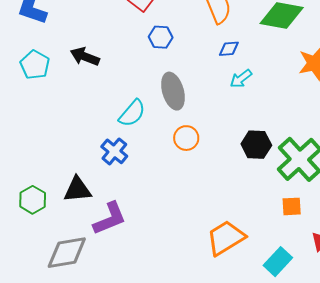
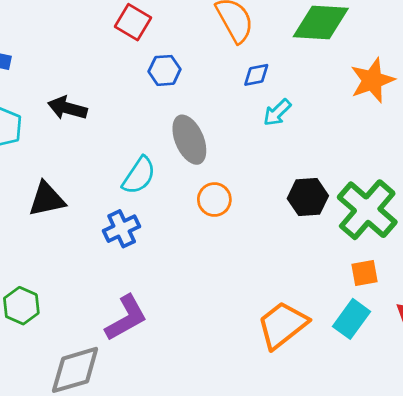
blue cross: (114, 151) -> (122, 229), turned 32
black triangle: (78, 190) -> (47, 199), moved
cyan rectangle: (278, 262) -> (351, 319), moved

